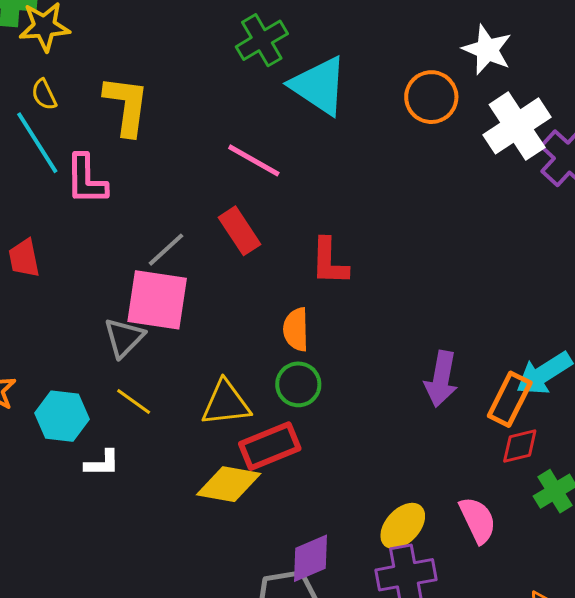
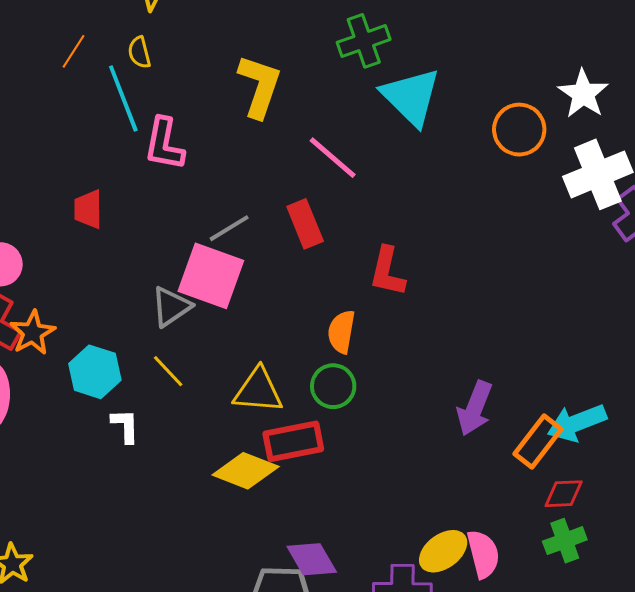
yellow L-shape: (126, 106) -> (260, 86), moved
red diamond: (520, 446) -> (564, 494), moved
white L-shape: (102, 463) -> (125, 426), turned -102
yellow ellipse: (403, 526) -> (443, 551), moved
purple diamond: (311, 558) -> (312, 559), turned 72

